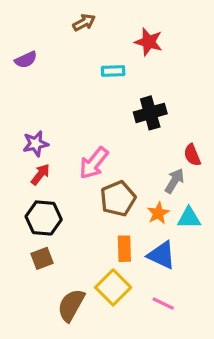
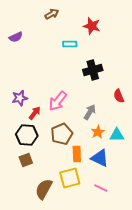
purple star: (36, 144) -> (20, 98), moved
red arrow: (40, 174) -> (35, 113), moved
gray arrow: (174, 181) -> (90, 112), moved
brown pentagon: (118, 199) -> (62, 134), moved
yellow square: (113, 287) -> (70, 178), turned 30

